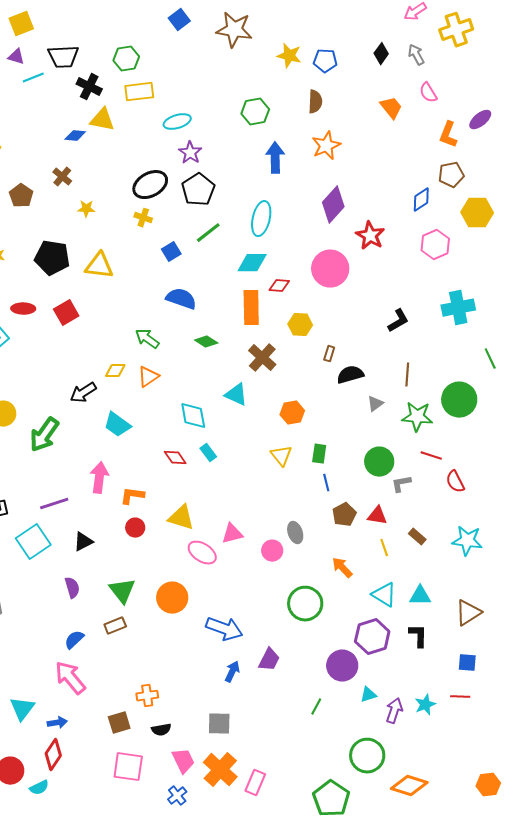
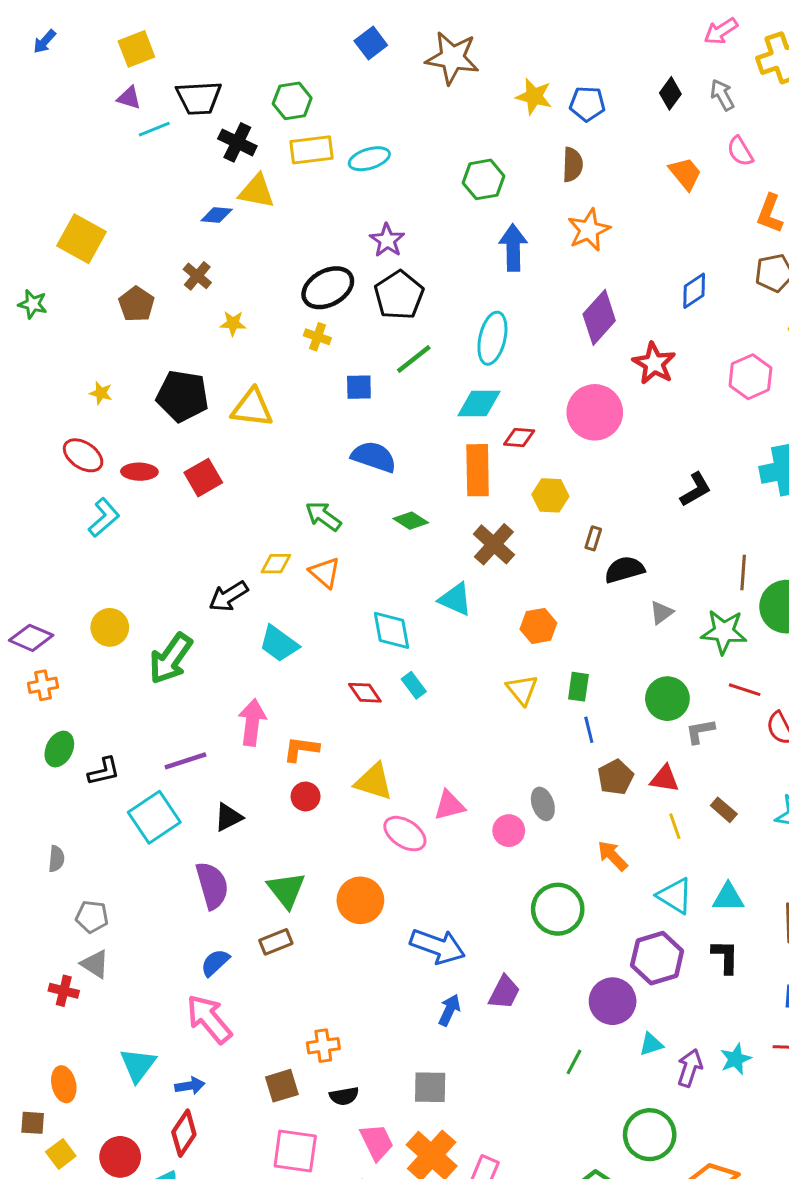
cyan ellipse: (177, 122) -> (369, 159), moved
blue diamond: (421, 200) -> (694, 291), moved
blue square: (171, 252) -> (359, 387), turned 30
brown line: (407, 375) -> (743, 573), moved
orange triangle: (148, 377) -> (325, 573), turned -45
purple semicircle: (72, 588) -> (212, 885), size x1.5

